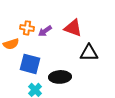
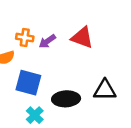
black triangle: (89, 53) -> (105, 90), moved

